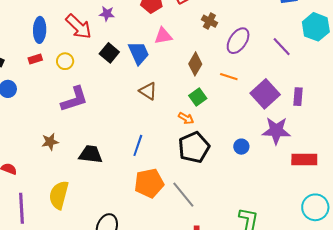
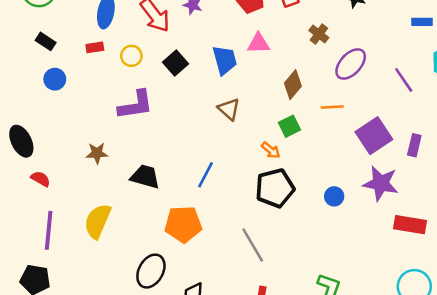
black square: (109, 53) -> (176, 63), moved
orange line: (229, 77) -> (332, 107), turned -30
orange pentagon: (149, 183) -> (183, 224), moved

